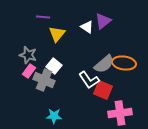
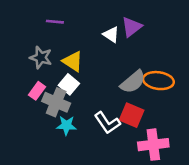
yellow triangle: (57, 34) -> (73, 61), moved, turned -36
gray star: (28, 55) -> (41, 58), moved
white L-shape: (89, 80) -> (107, 123), moved
cyan star: (54, 116) -> (66, 125), moved

